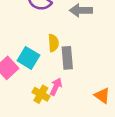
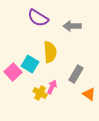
yellow semicircle: (53, 43) -> (50, 52), size x1.5
gray rectangle: (67, 58) -> (76, 74), moved, turned 36

